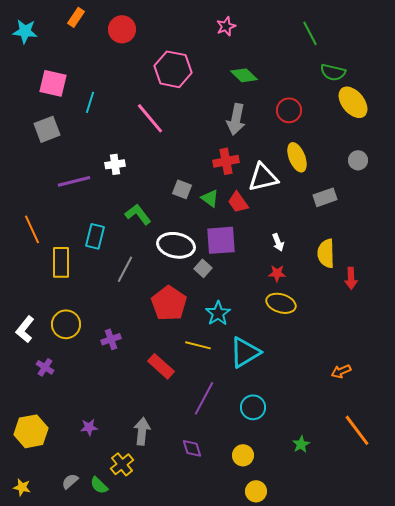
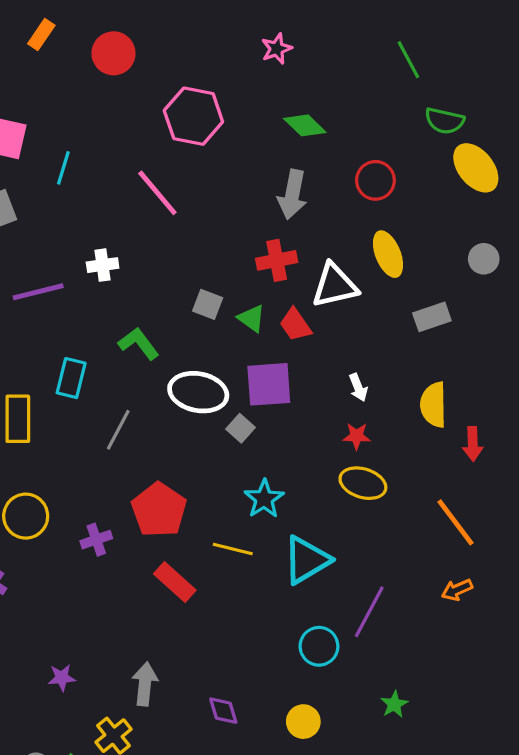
red pentagon: (169, 303) -> (159, 510), moved
purple line: (204, 398) -> (369, 612), moved
orange line: (357, 430) -> (455, 522), moved

